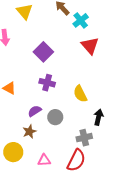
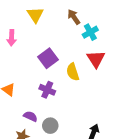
yellow semicircle: (80, 94) -> (73, 72), moved
purple semicircle: (35, 111) -> (30, 116), turned 48

